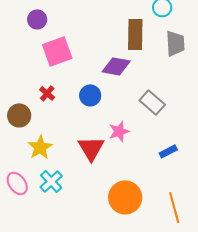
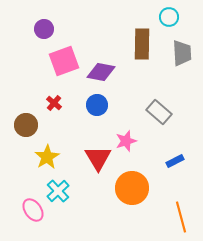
purple diamond: (116, 66) -> (101, 72), moved
pink ellipse: (17, 183) -> (33, 210), moved
orange circle: (125, 197) -> (132, 188), moved

